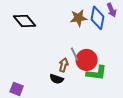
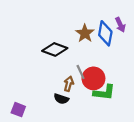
brown star: (79, 18) -> (85, 33), turned -30
black diamond: (25, 21) -> (55, 49), moved, turned -30

